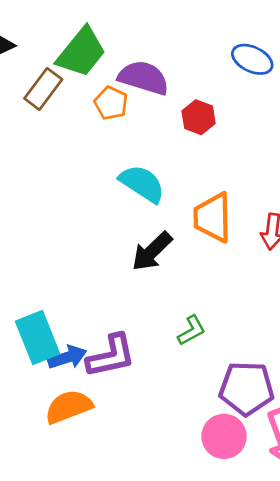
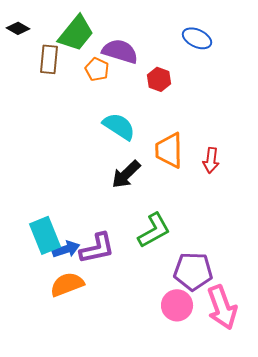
brown rectangle: (43, 89) -> (49, 59), turned -32
green L-shape: (192, 330) -> (154, 230), size x1.6

